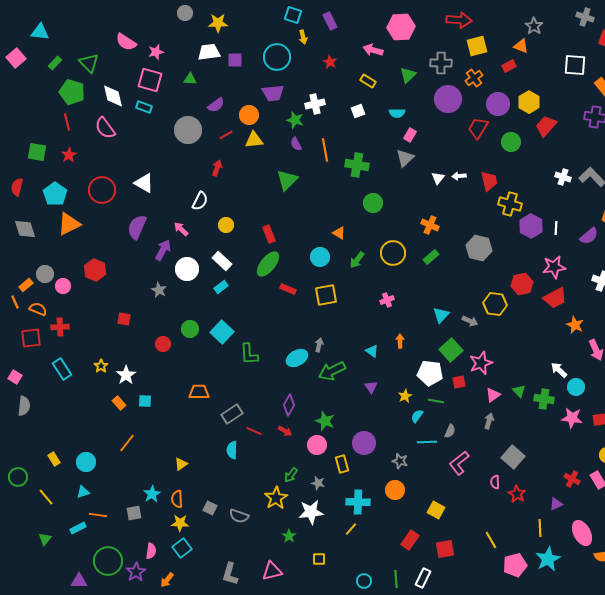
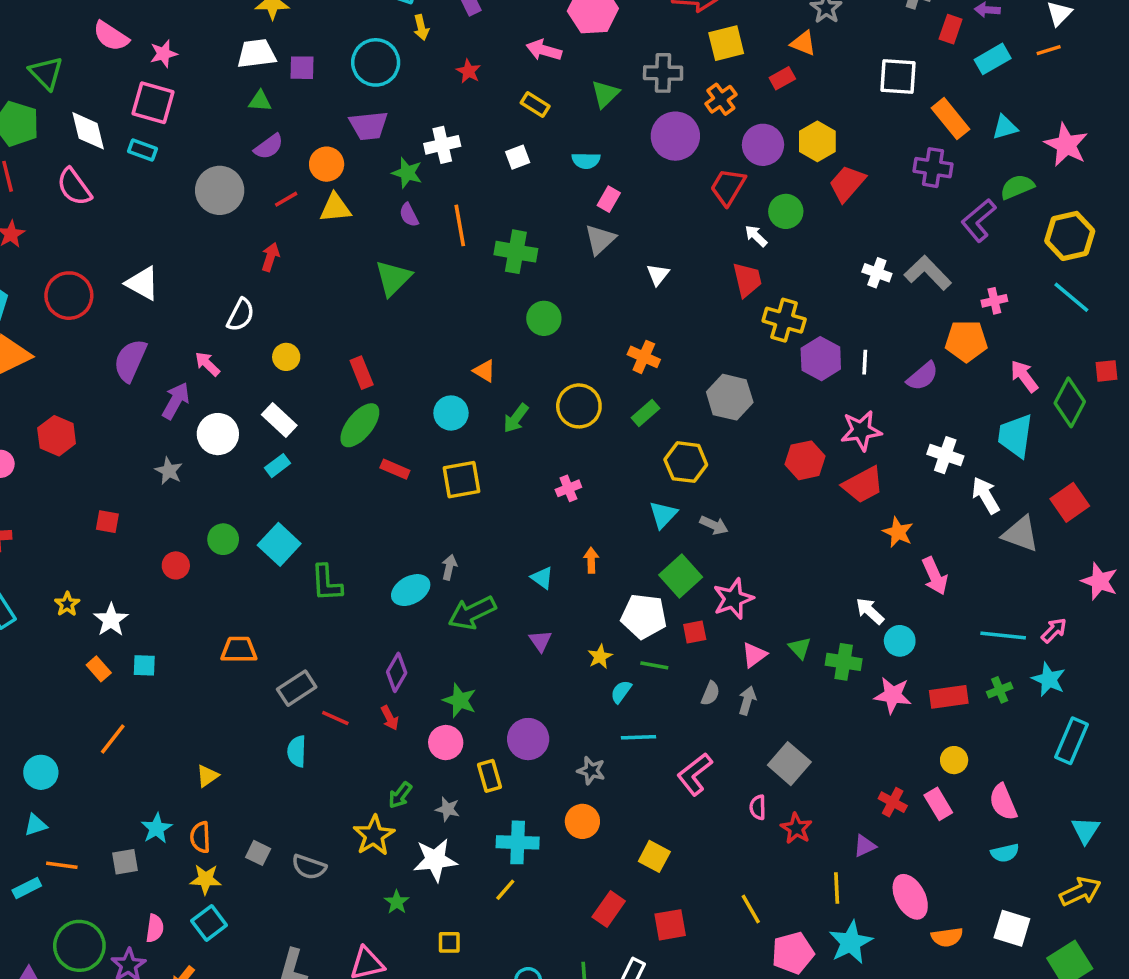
green triangle: (190, 79) -> (260, 101), moved
white arrow: (459, 176) -> (756, 236), moved, turned 48
yellow hexagon: (495, 304) -> (686, 462), moved
red arrow: (285, 431) -> (390, 718), turned 32
gray semicircle: (450, 431) -> (710, 693), moved

